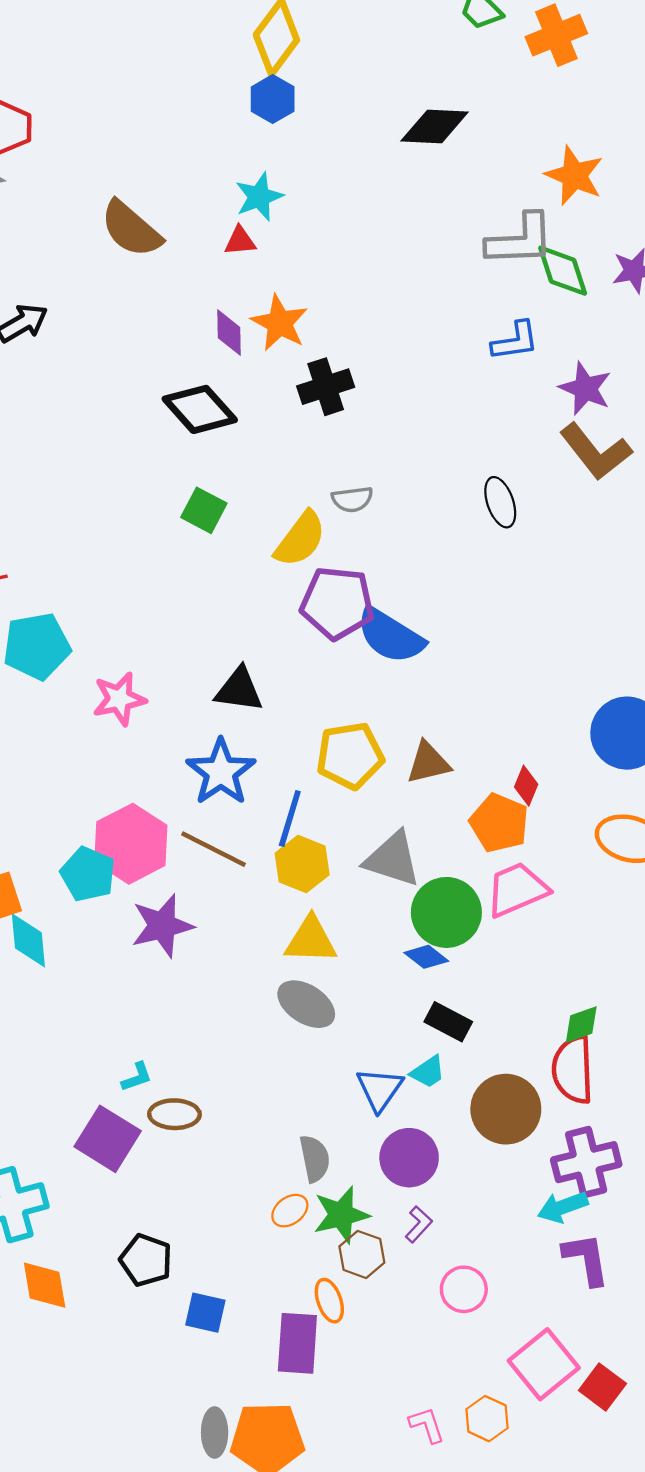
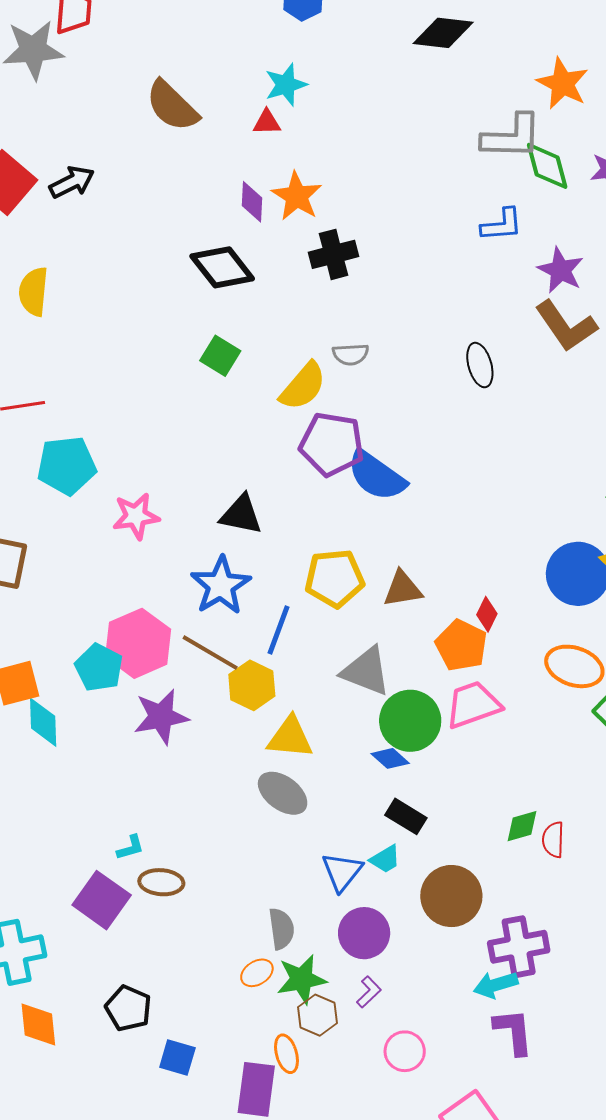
yellow hexagon: (302, 864) -> (252, 685), moved
red semicircle: (573, 1069) -> (553, 840), moved, size x0.6

